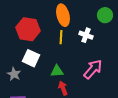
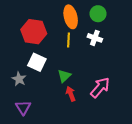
green circle: (105, 15) -> (98, 14), moved
pink arrow: (93, 69) -> (100, 87), moved
green triangle: (57, 71) -> (64, 76), turned -40

